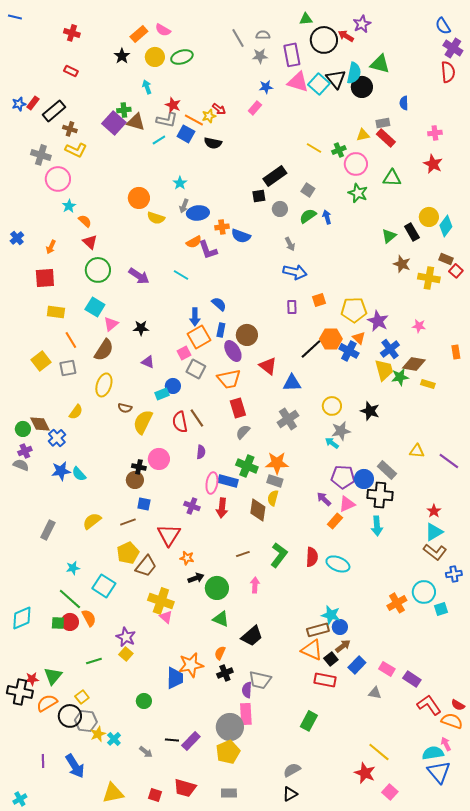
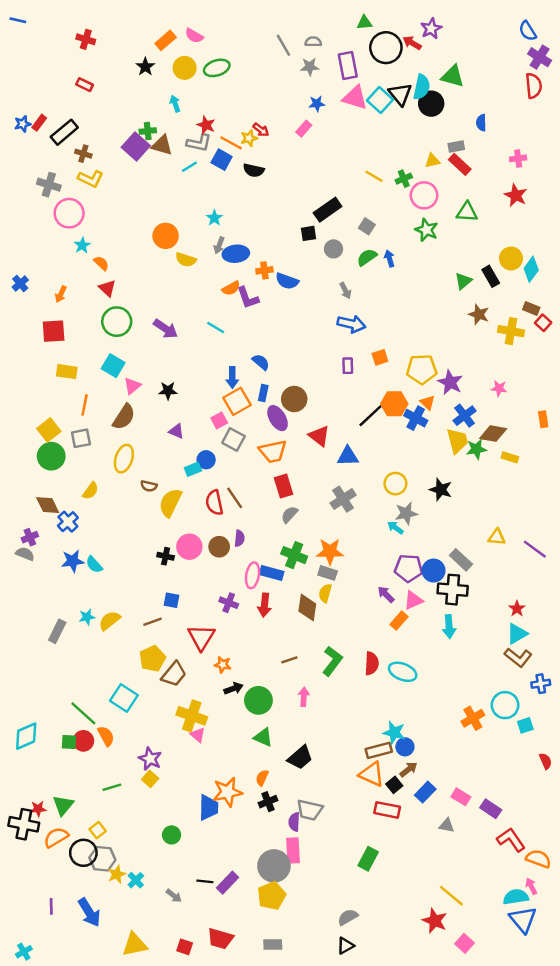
orange line: (71, 340) -> (85, 405), turned 42
green circle: (23, 429) -> (51, 456), moved, size x1.5
brown circle: (135, 480) -> (219, 547), moved
cyan star: (73, 568) -> (87, 617), moved
red semicircle: (458, 705) -> (546, 761), moved, turned -144

